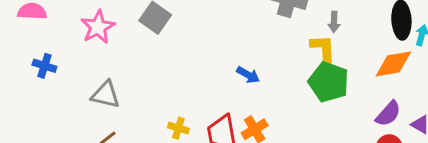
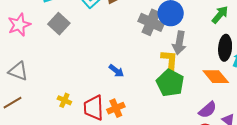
gray arrow: (334, 22) -> (179, 43), size x1.6
orange diamond: (393, 64) -> (216, 77), turned 52

